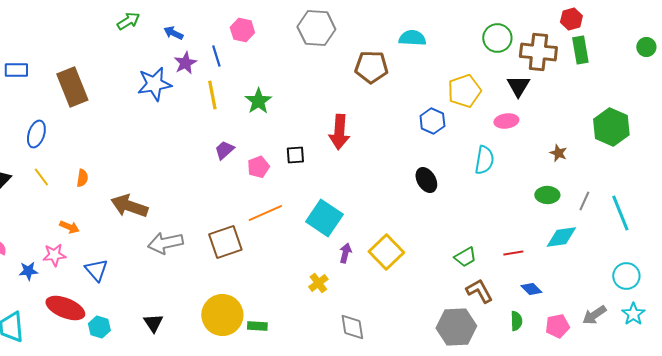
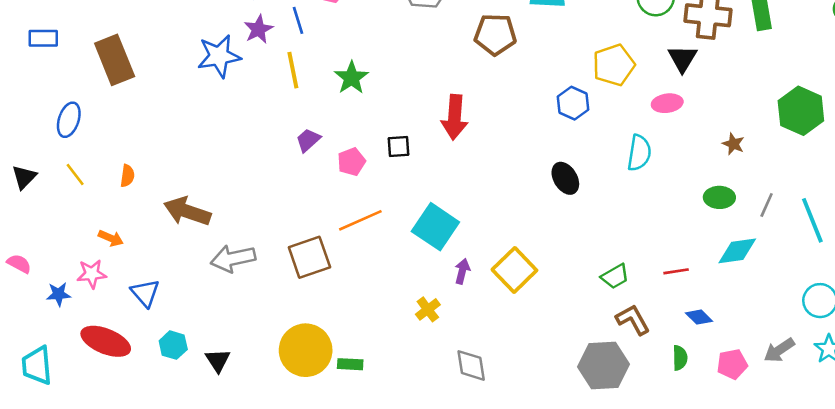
cyan hexagon: (99, 327) -> (173, 345), moved

